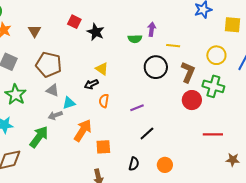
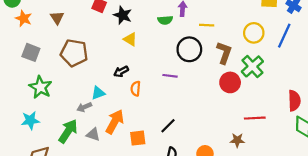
yellow triangle: (102, 69) -> (130, 39), moved
green cross: (213, 86) -> (252, 66), turned 35
gray triangle: (52, 90) -> (93, 134), moved
purple line: (137, 108) -> (170, 76), moved, turned 32
black line: (147, 133) -> (168, 126), moved
brown star: (233, 160) -> (237, 140), moved

